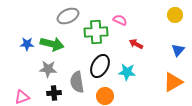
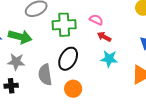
pink semicircle: (120, 20) -> (96, 20), moved
cyan star: (127, 72) -> (109, 59), moved
black cross: (54, 93) -> (11, 86), moved

